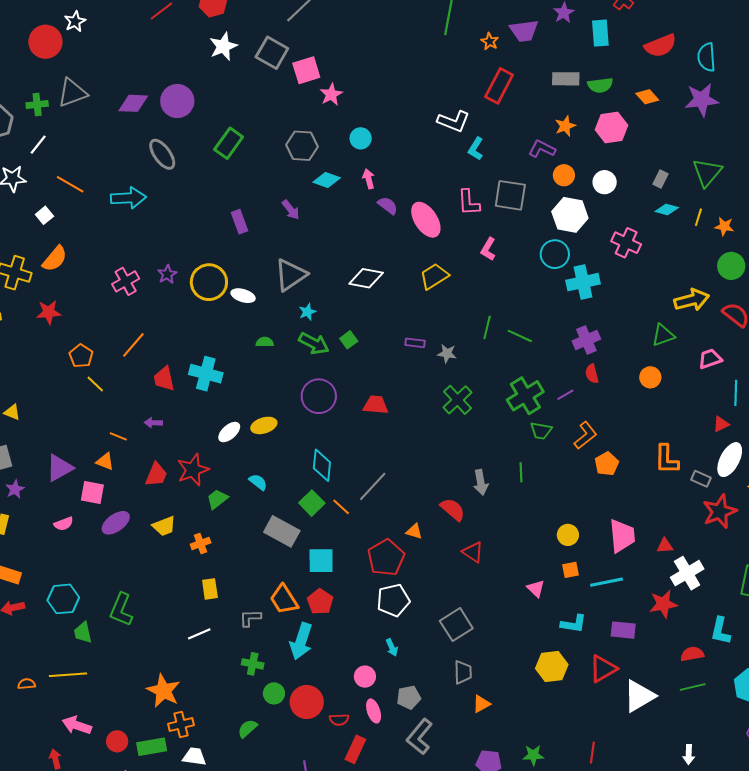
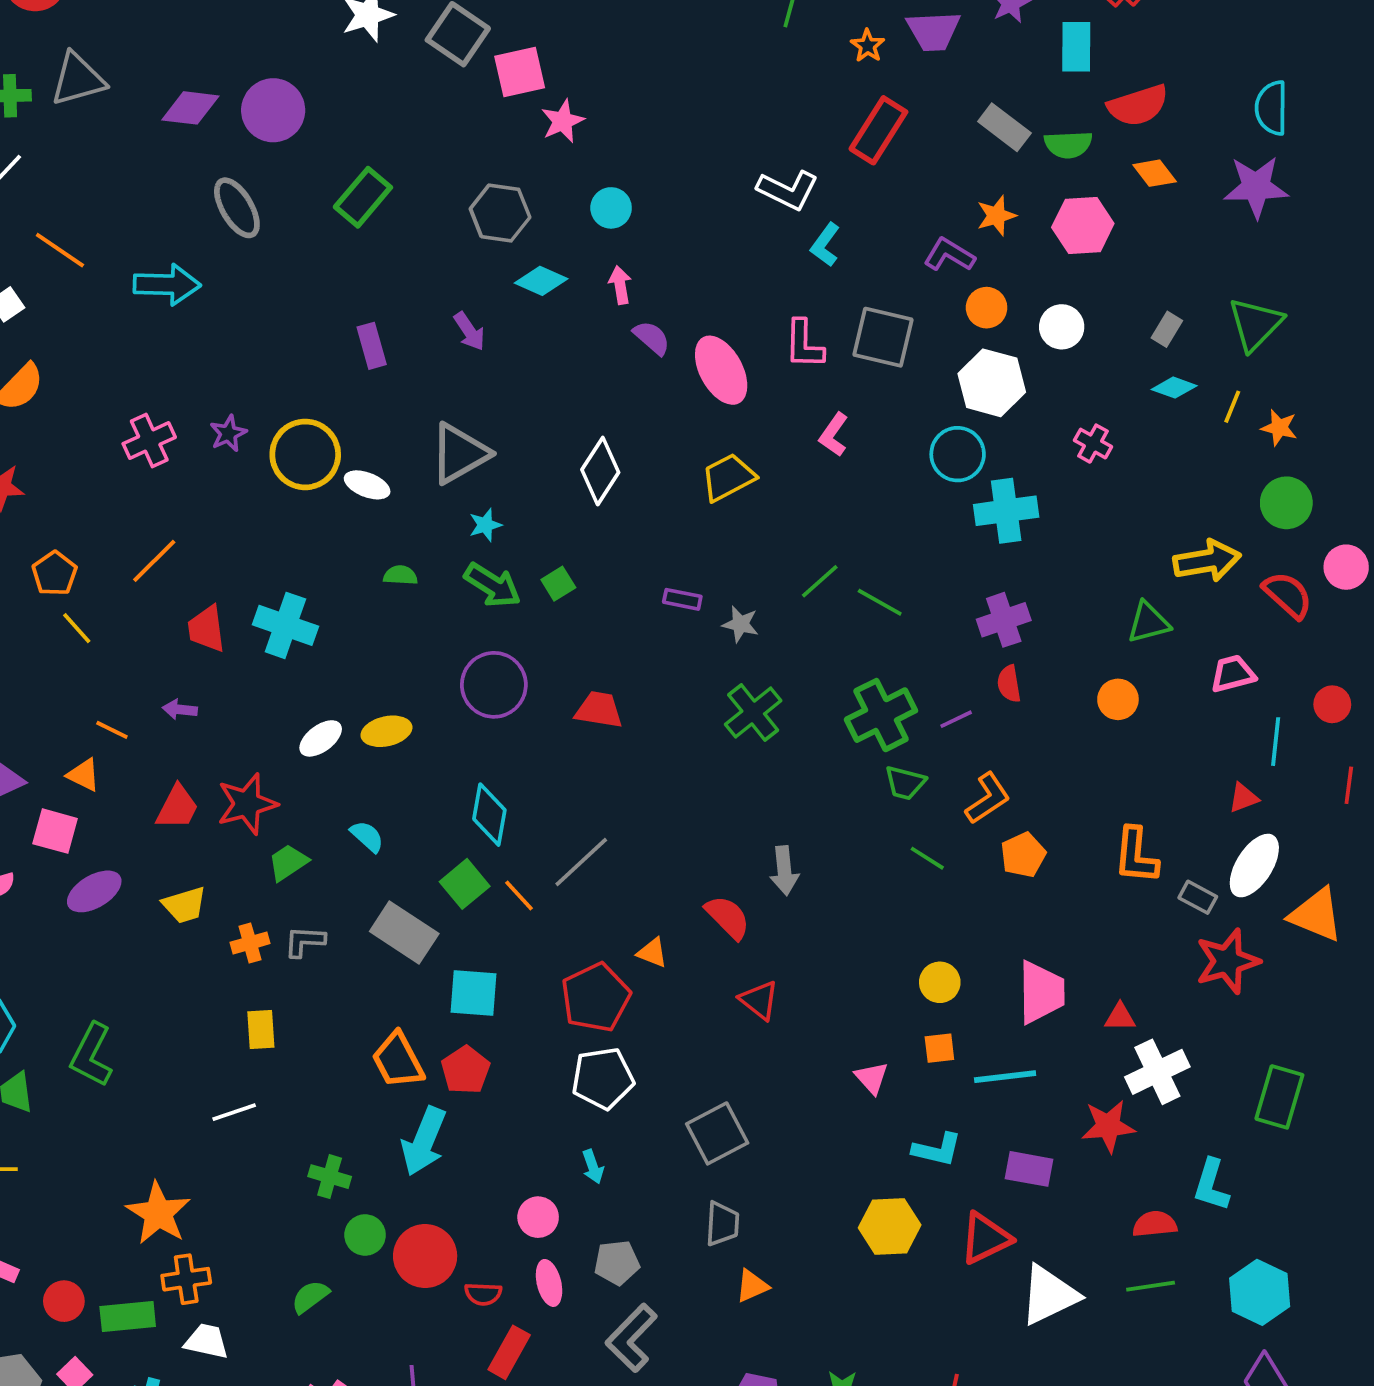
red semicircle: (660, 46) -> (1138, 105), moved
gray rectangle: (566, 79) -> (1004, 127), turned 32
pink cross: (626, 243) -> (1093, 444), size x0.7
white diamond: (366, 278) -> (600, 471), turned -72
green line: (487, 327) -> (820, 581), turned 30
green line: (521, 472) -> (927, 858), moved, turned -60
gray L-shape: (250, 618) -> (305, 941), moved

